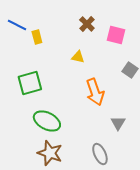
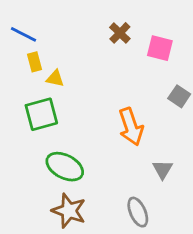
yellow rectangle: (37, 37) -> (34, 62), moved
yellow triangle: (78, 57) -> (55, 78), moved

